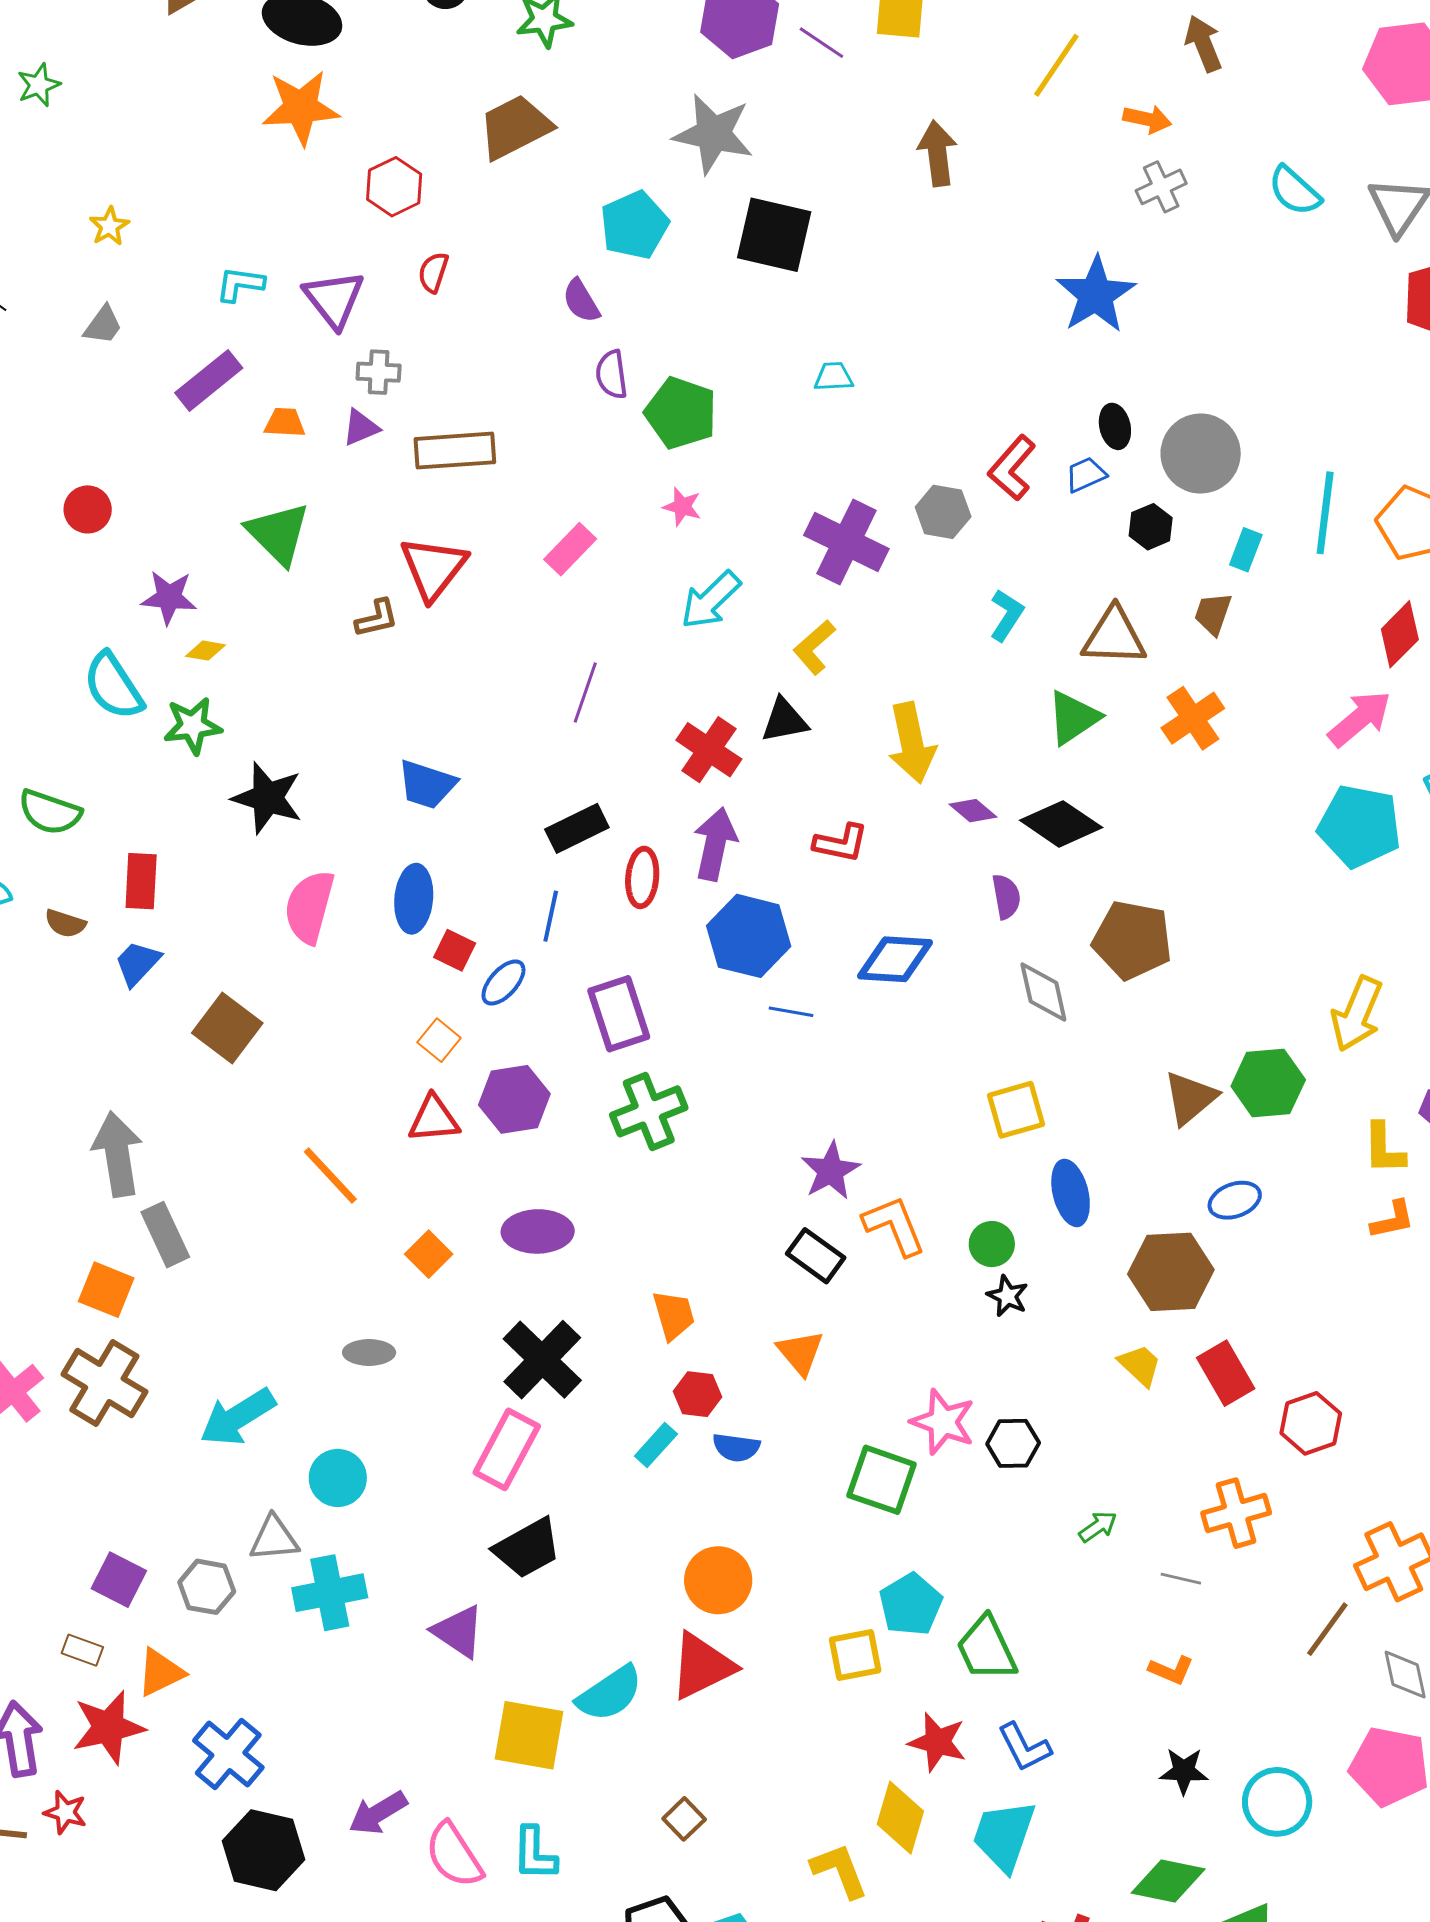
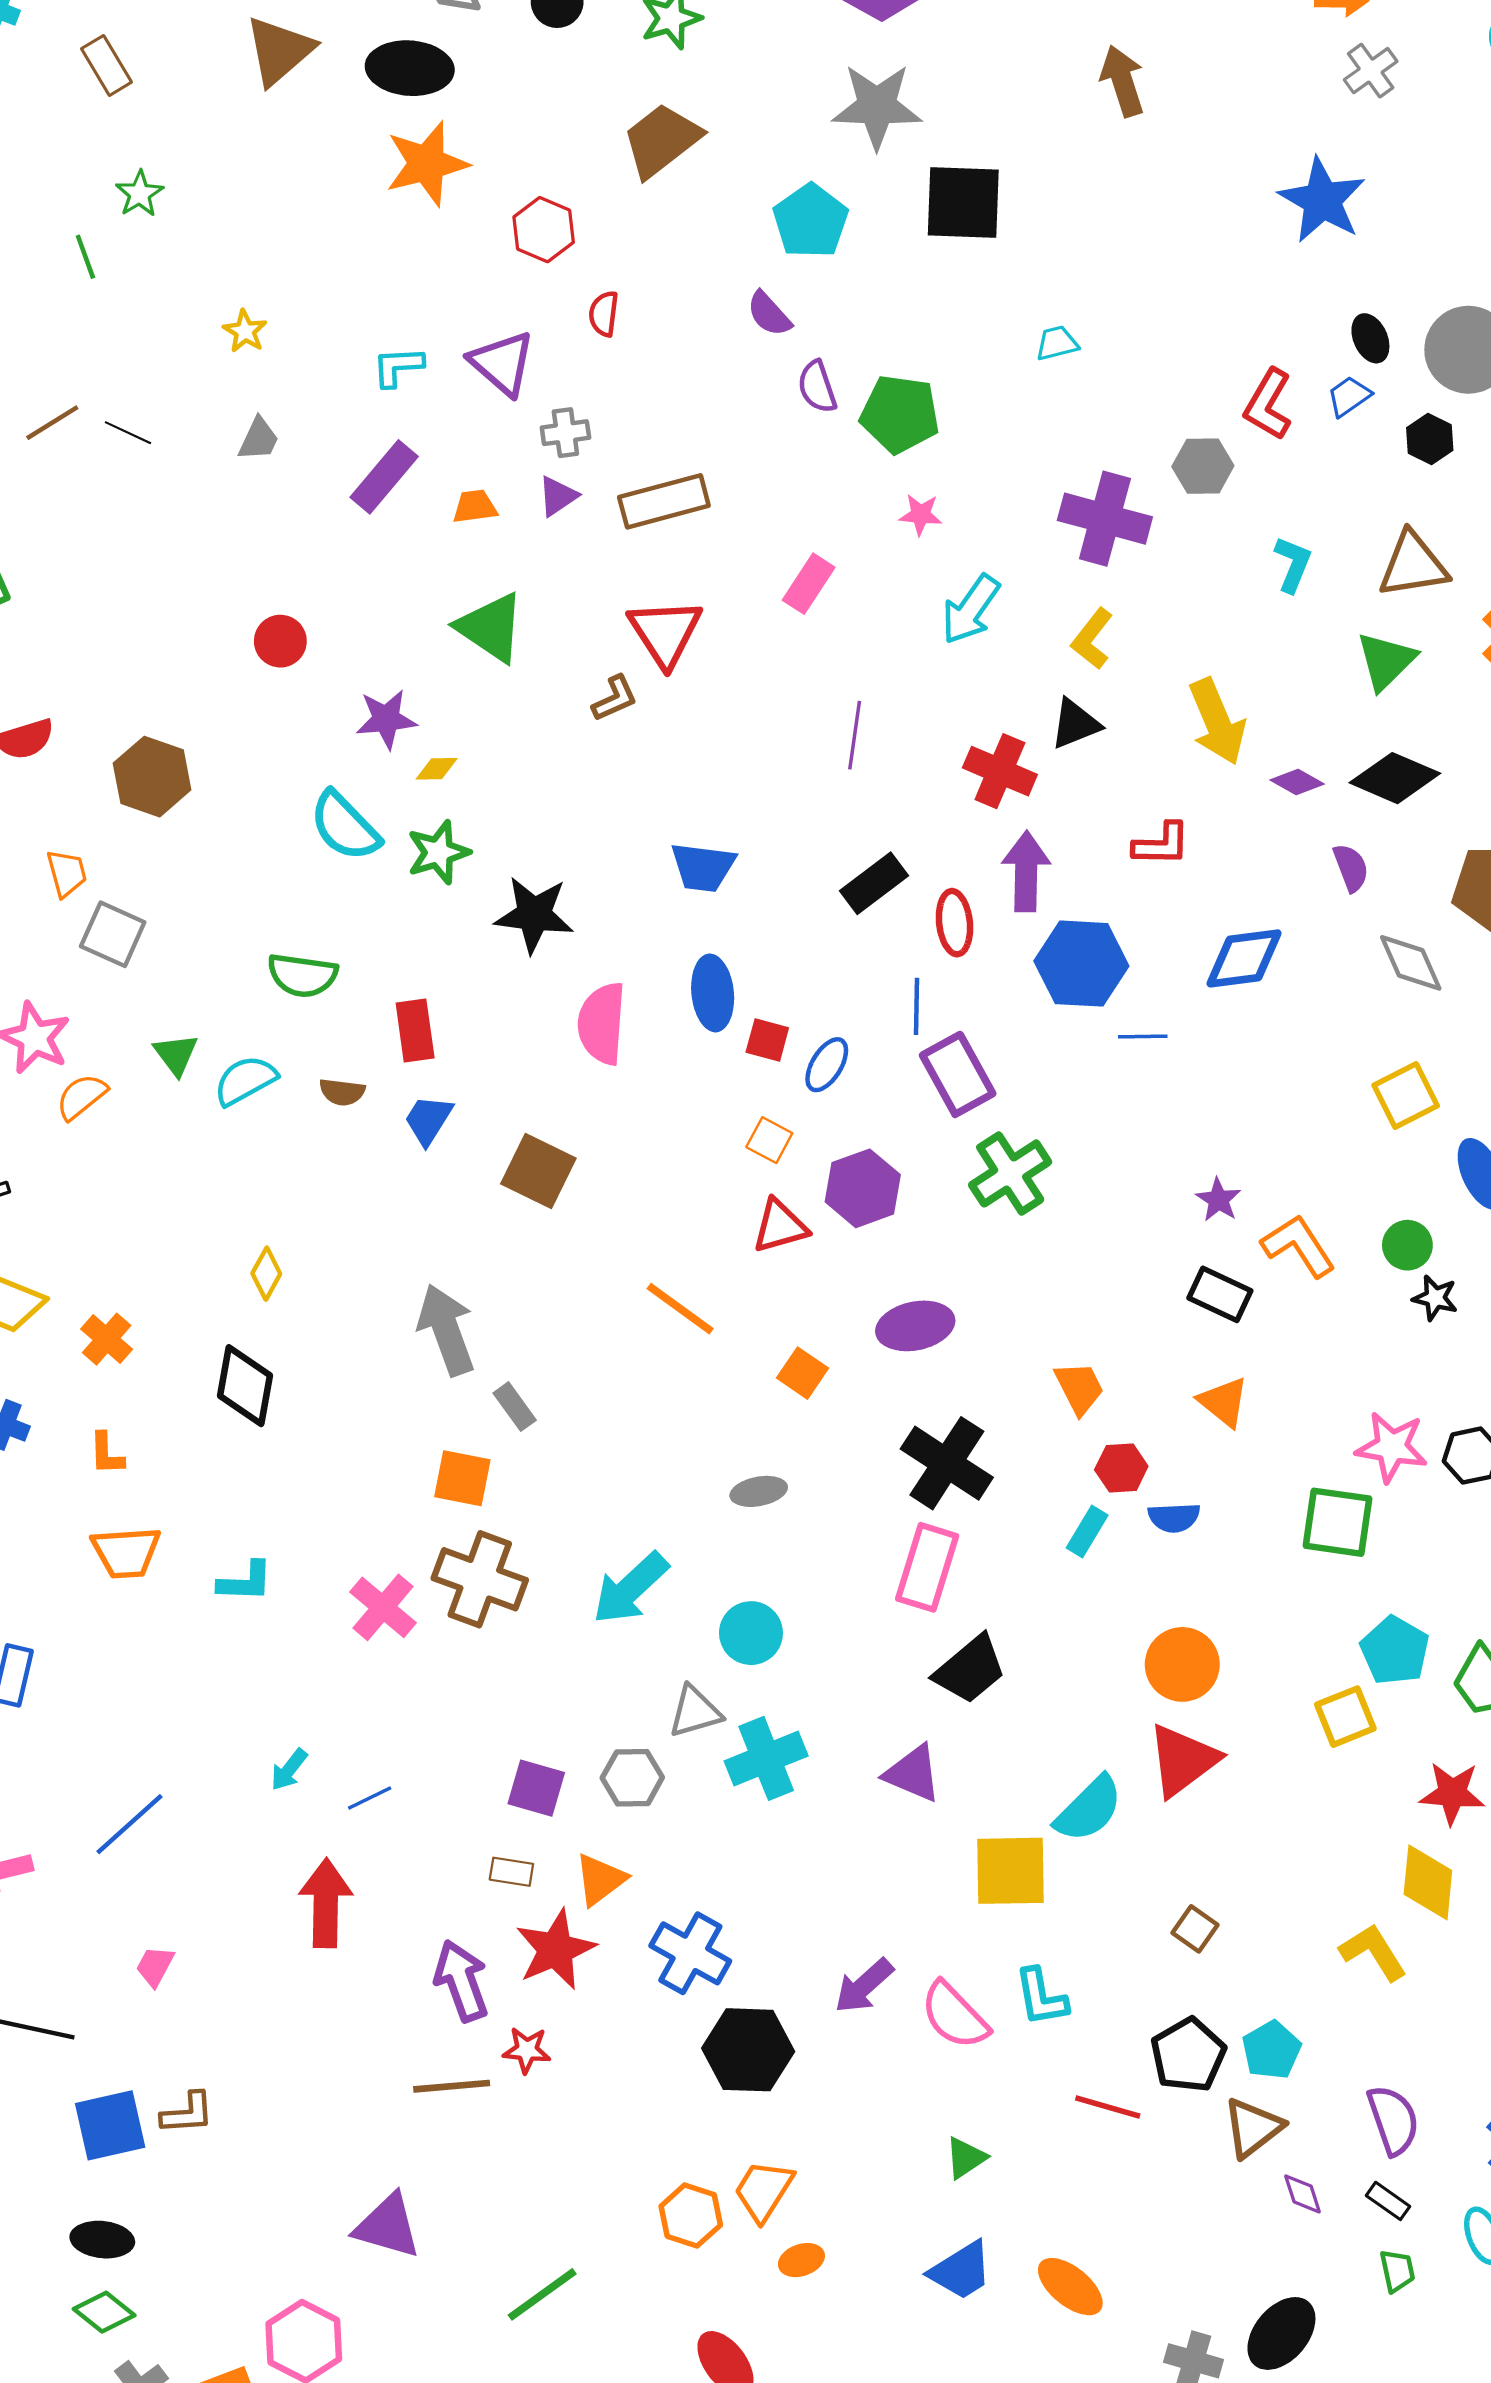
blue line: (551, 916) -> (916, 1006), moved
purple star: (831, 1171) -> (1218, 1200), size x0.7
gray rectangle: (165, 1235) -> (515, 1407), size x0.7

